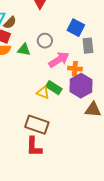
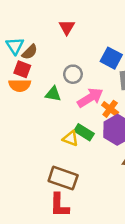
green triangle: (24, 50) -> (53, 94), moved
orange cross: (75, 69) -> (110, 109), turned 32

